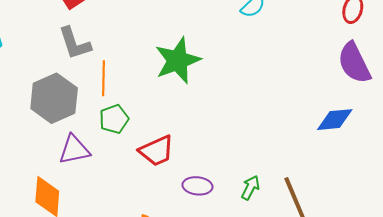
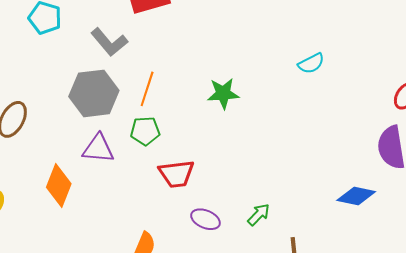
gray L-shape: (75, 43) -> (109, 42), moved, turned -39
green star: (178, 60) -> (223, 93), size x0.7
green arrow: (250, 188) -> (259, 215), moved

